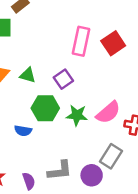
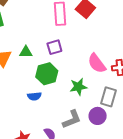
purple square: (63, 79) -> (54, 47), turned 35
pink semicircle: (108, 112) -> (97, 63), turned 110
green star: (77, 115) -> (78, 87), moved

